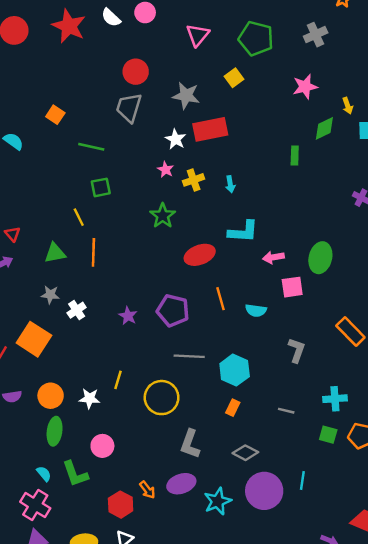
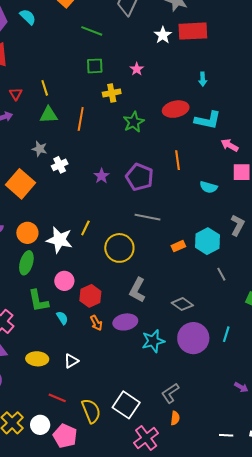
pink star: (166, 170) -> (137, 69), moved
yellow cross: (194, 180) -> (112, 93), moved
green star: (163, 216) -> (134, 122), moved
yellow line: (79, 217) -> (45, 88), moved
red ellipse: (200, 255) -> (176, 109), moved
pink arrow: (273, 257) -> (230, 145), turned 30
orange line: (221, 299) -> (178, 160), moved
cyan hexagon: (235, 370) -> (207, 241), moved
white star: (89, 398) -> (59, 240), size x1.5
orange rectangle: (233, 408) -> (178, 246), moved, turned 32
gray line: (286, 411) -> (221, 274), turned 40
cyan semicircle: (44, 474) -> (62, 318), moved
red hexagon: (121, 505) -> (90, 296), moved

